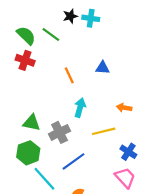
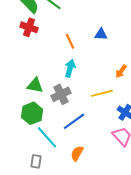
cyan arrow: (80, 108) -> (70, 68), moved
orange arrow: (124, 108) -> (121, 71), turned -64

